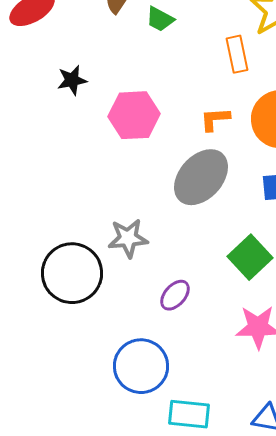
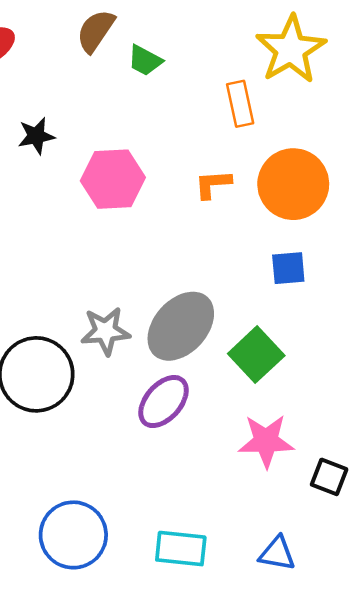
gray ellipse: (201, 177) -> (181, 326), moved
purple ellipse: (175, 295) -> (164, 402), size x1.4
blue circle: (141, 366) -> (73, 535), moved

